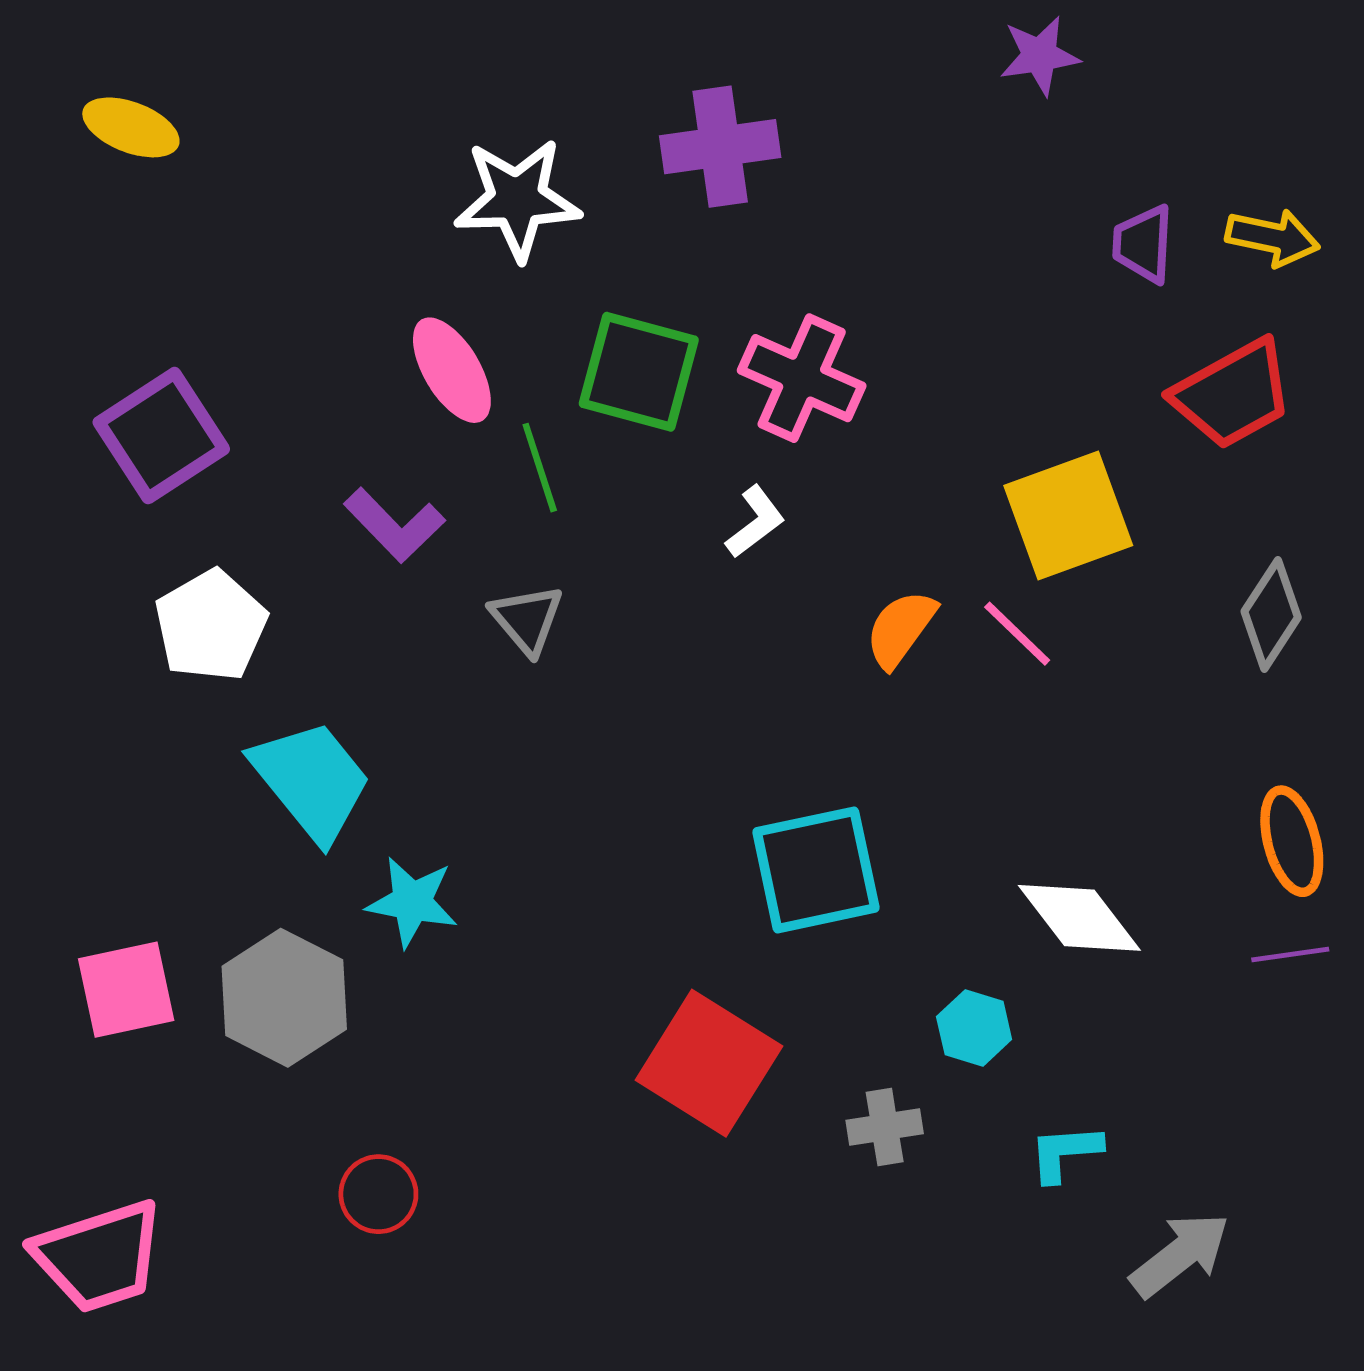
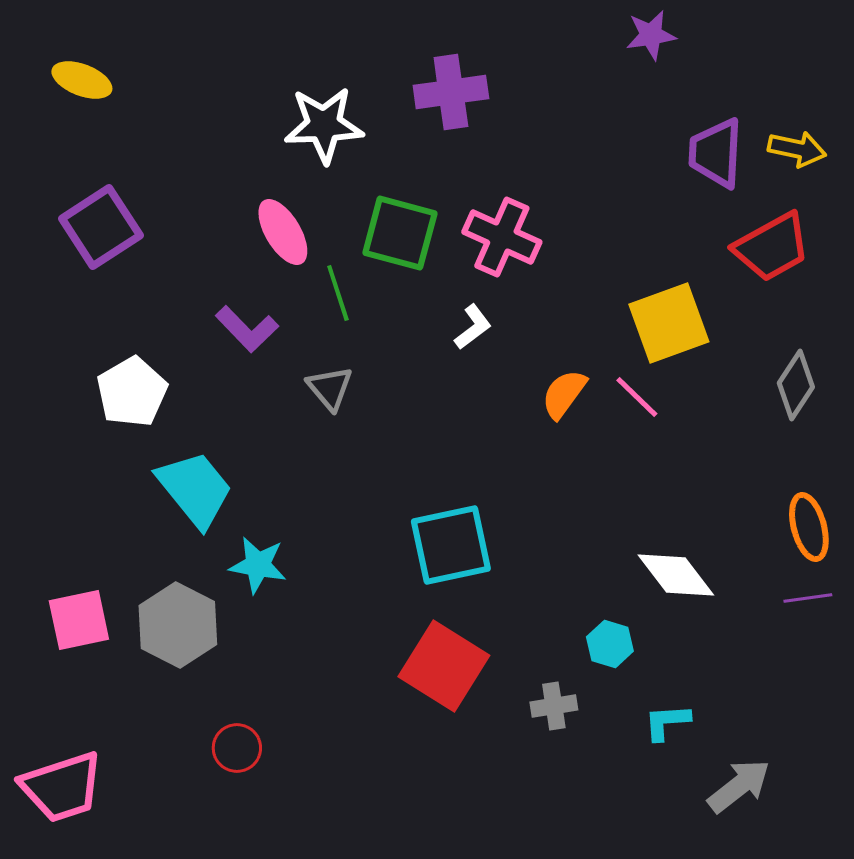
purple trapezoid: (1143, 244) -> (716, 153), size x1.4
purple square: (161, 436) -> (101, 227), moved
cyan square: (816, 870) -> (451, 545), moved

